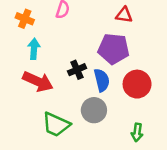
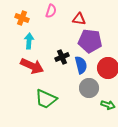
red triangle: (124, 15) -> (79, 19), moved
gray circle: (94, 110) -> (89, 88), moved
green arrow: (137, 132) -> (108, 105), turned -80

